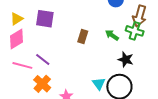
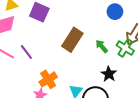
brown rectangle: (83, 36) -> (72, 40), size x1.6
orange cross: (42, 84) -> (48, 79), moved

